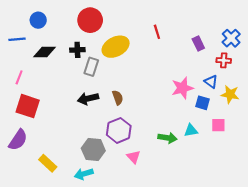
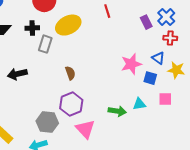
blue cross: (231, 38) -> (166, 17), moved
black arrow: (88, 99) -> (17, 74), moved
pink triangle: (134, 157) -> (85, 129), size x1.5

